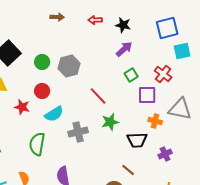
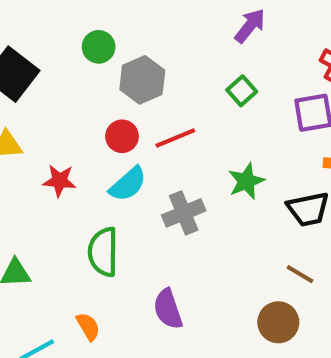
green circle: (42, 62) -> (99, 47), moved
green square: (131, 75) -> (242, 91), moved
red circle: (42, 91) -> (122, 136), moved
red line: (98, 96) -> (175, 138), moved, turned -60

